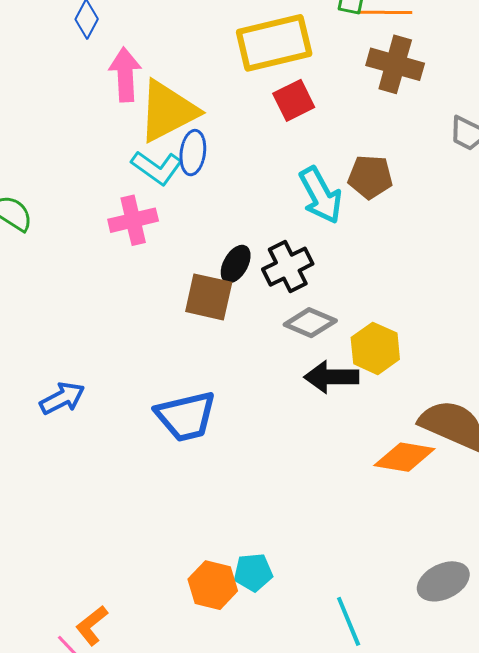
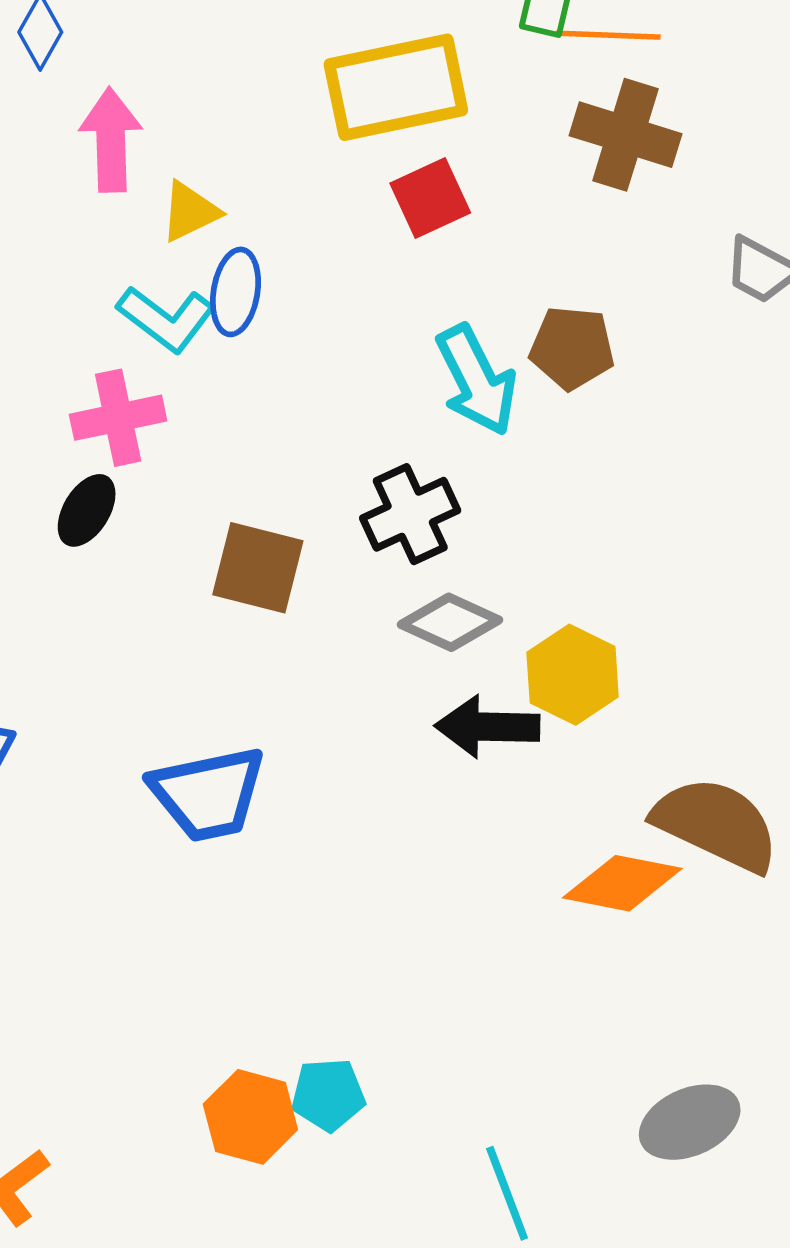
yellow triangle: (168, 111) -> (190, 212), size x0.5
black ellipse: (236, 264) -> (87, 510), moved

